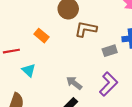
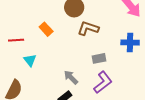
gray rectangle: (110, 51) -> (99, 58), moved

